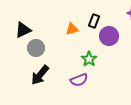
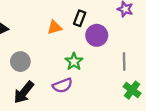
gray circle: (36, 48) -> (20, 62), moved
black arrow: (40, 75) -> (24, 92), moved

